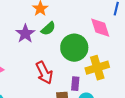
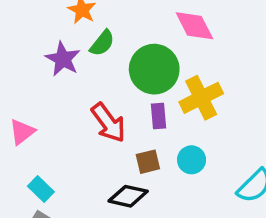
purple rectangle: (75, 84) -> (158, 116), moved

